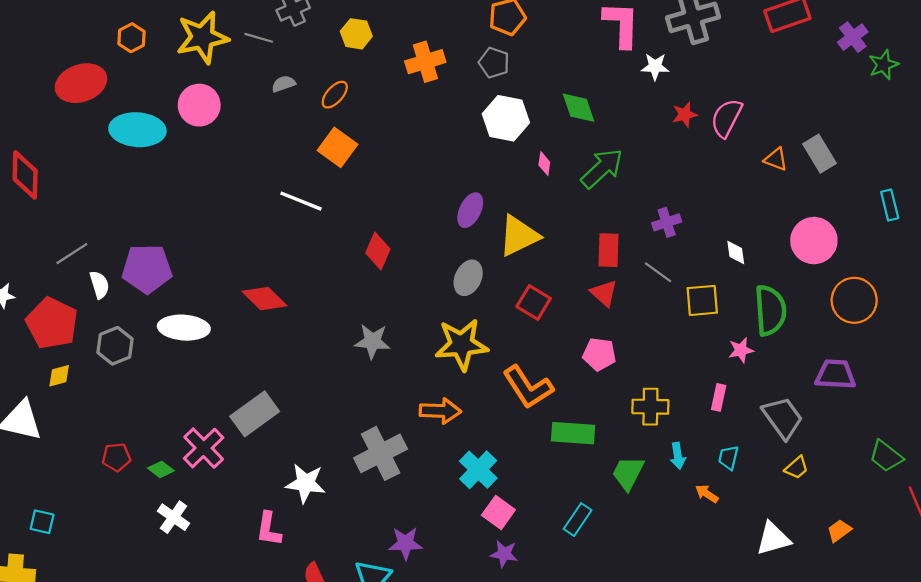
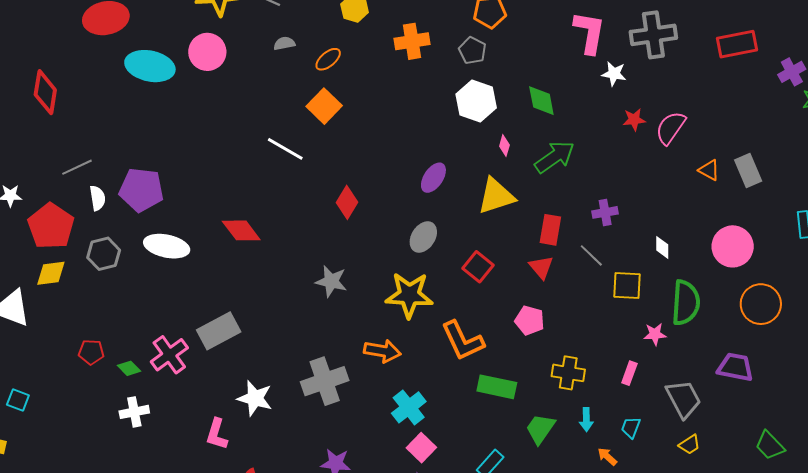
yellow triangle: (519, 236) -> (496, 196), moved
yellow diamond: (59, 376) -> (51, 273), size x1.4
white cross: (173, 517) -> (134, 412), turned 36

